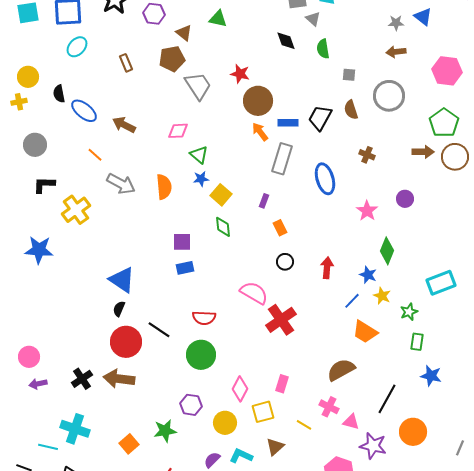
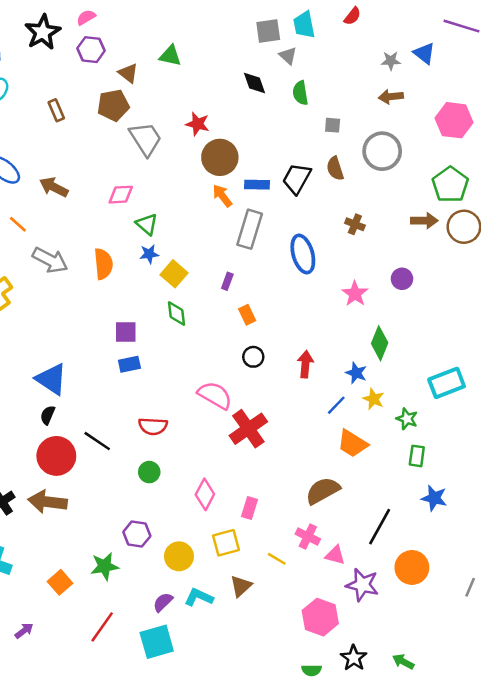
green star: (409, 312) -> (407, 419), turned -30
green circle: (201, 355) -> (149, 472), size x0.6
pink diamond: (240, 389) -> (205, 494), moved

